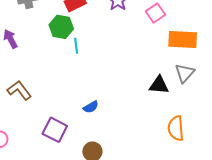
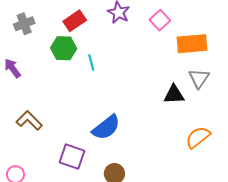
cyan line: (76, 46) -> (91, 62), moved
blue semicircle: (91, 107) -> (106, 127), size x1.8
orange semicircle: (176, 128) -> (198, 137), turned 65

